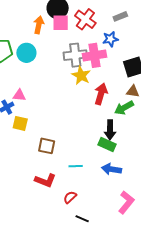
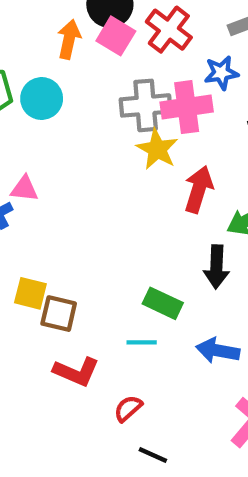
pink square: (61, 23) -> (116, 36), turned 30
yellow square: (20, 123) -> (30, 293), moved
green rectangle: (107, 145) -> (163, 303), moved
brown square: (47, 146) -> (59, 314), moved

